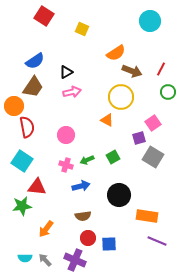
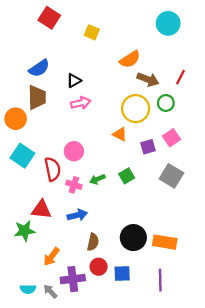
brown trapezoid: (33, 87) -> (37, 97), turned -35
green circle: (168, 92) -> (166, 103), moved
red semicircle: (27, 127) -> (53, 169), moved
purple square: (139, 138) -> (148, 147), moved
cyan square: (22, 161) -> (22, 156), moved
blue arrow: (81, 186) -> (77, 215), moved
black circle: (119, 195) -> (133, 238), moved
brown semicircle: (83, 216) -> (93, 242), turned -70
purple line: (157, 241) -> (160, 280), moved, turned 66
purple cross: (75, 260) -> (73, 279), moved, turned -30

